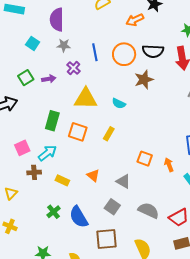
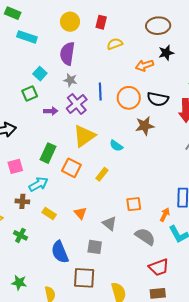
purple cross: (73, 68) -> (77, 104), size x1.5
green square: (26, 78) -> (30, 94), moved
yellow triangle: (86, 99) -> (84, 136), turned -45
pink square: (22, 148) -> (15, 166), moved
orange square: (145, 159) -> (134, 204), turned -35
orange arrow: (169, 165) -> (165, 215), moved, turned 40
gray square: (112, 207) -> (95, 247), turned -35
gray semicircle: (148, 210) -> (145, 237), moved
green cross: (53, 212) -> (20, 235), moved, turned -32

